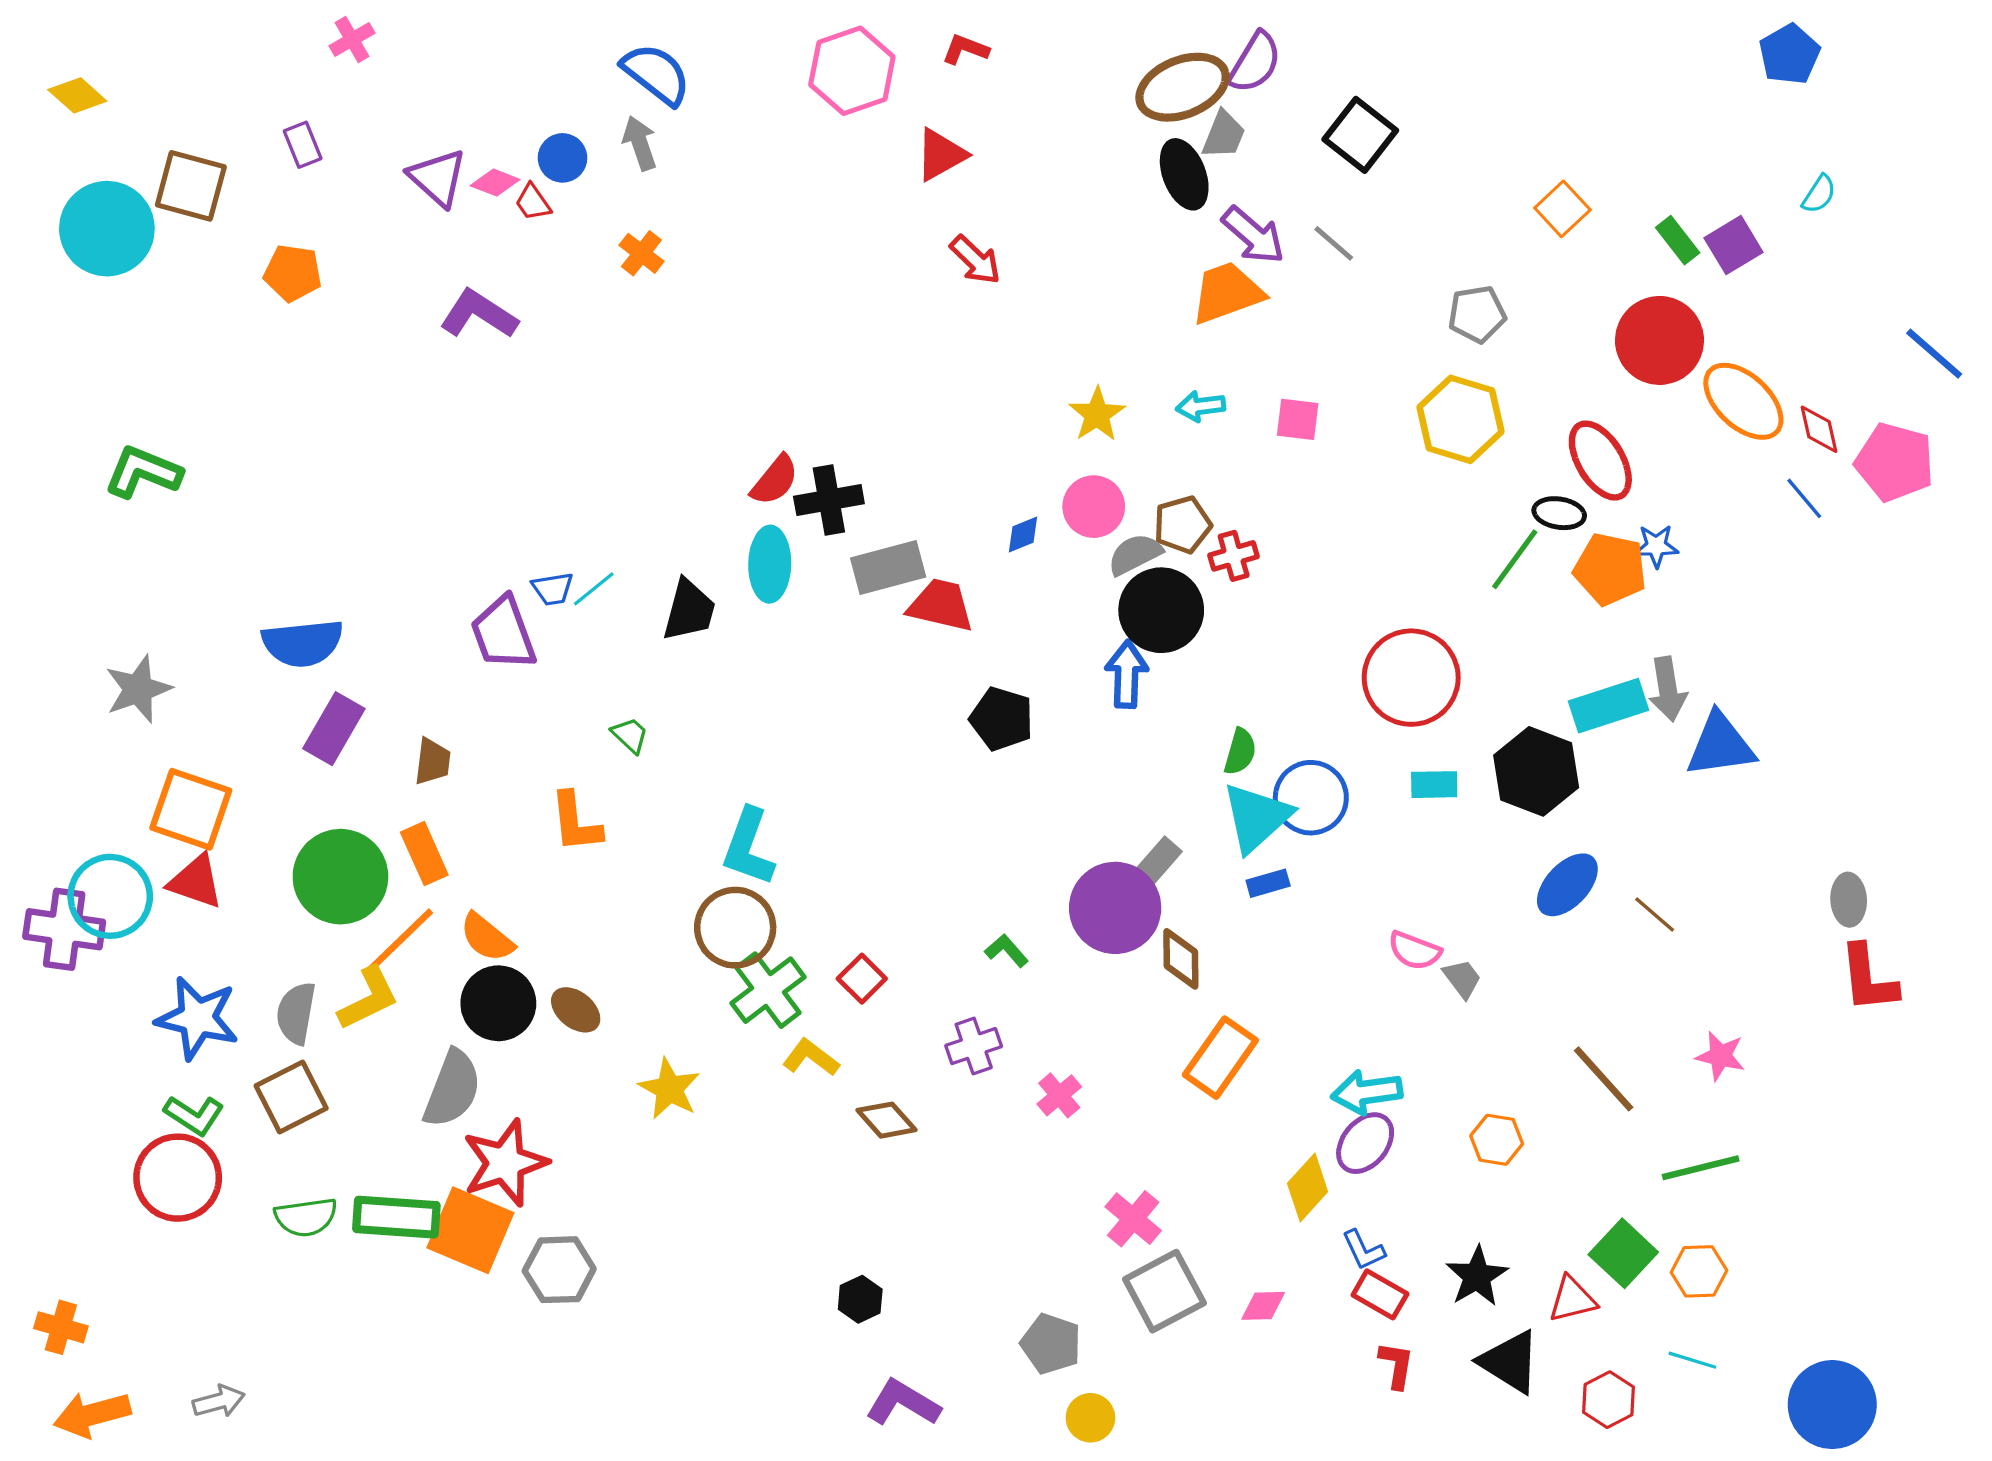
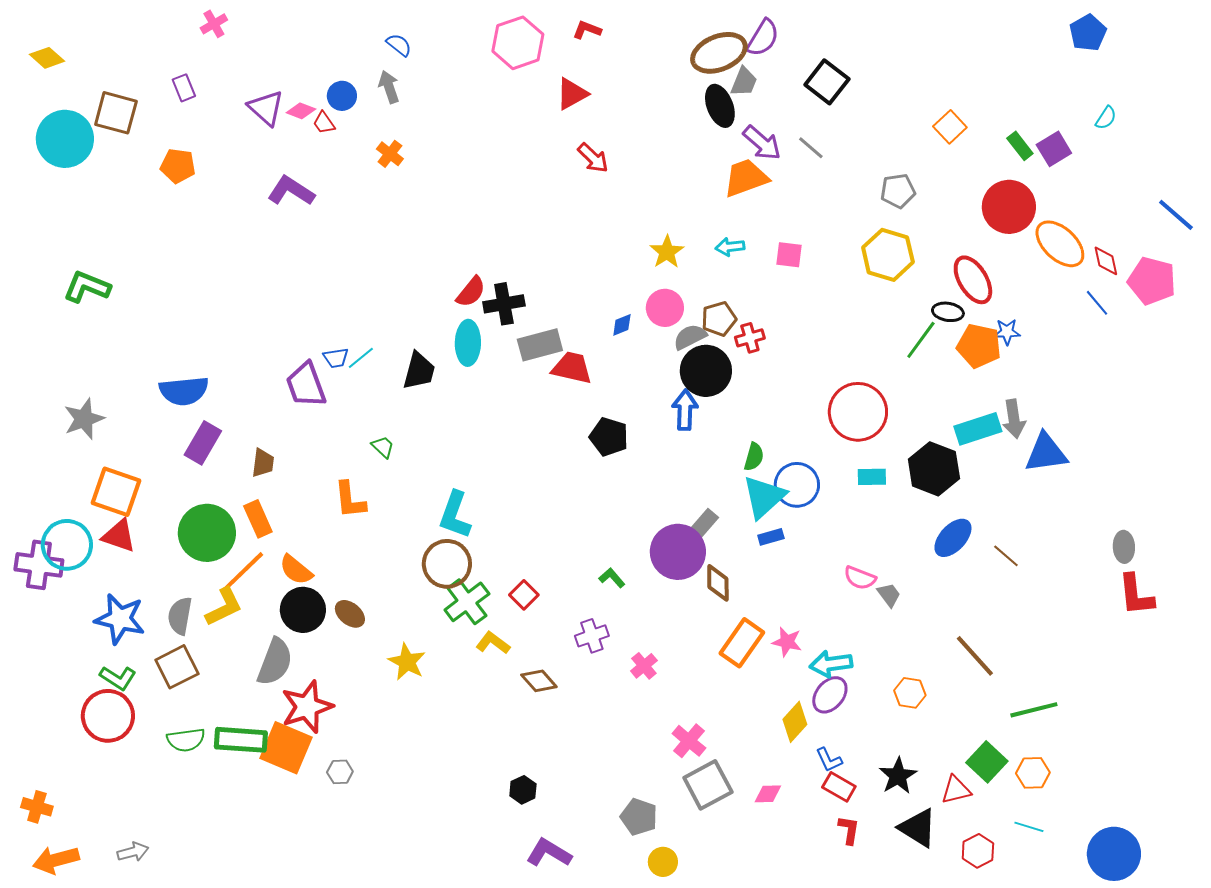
blue semicircle: (656, 74) -> (399, 45), size x0.6
pink star: (1720, 1056) -> (787, 642), moved
gray hexagon: (559, 1270) -> (340, 772), size x0.6

